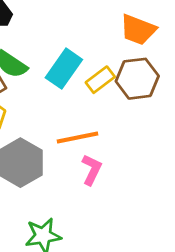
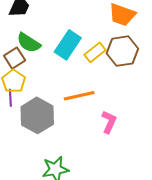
pink L-shape: (92, 170) -> (109, 122), moved

